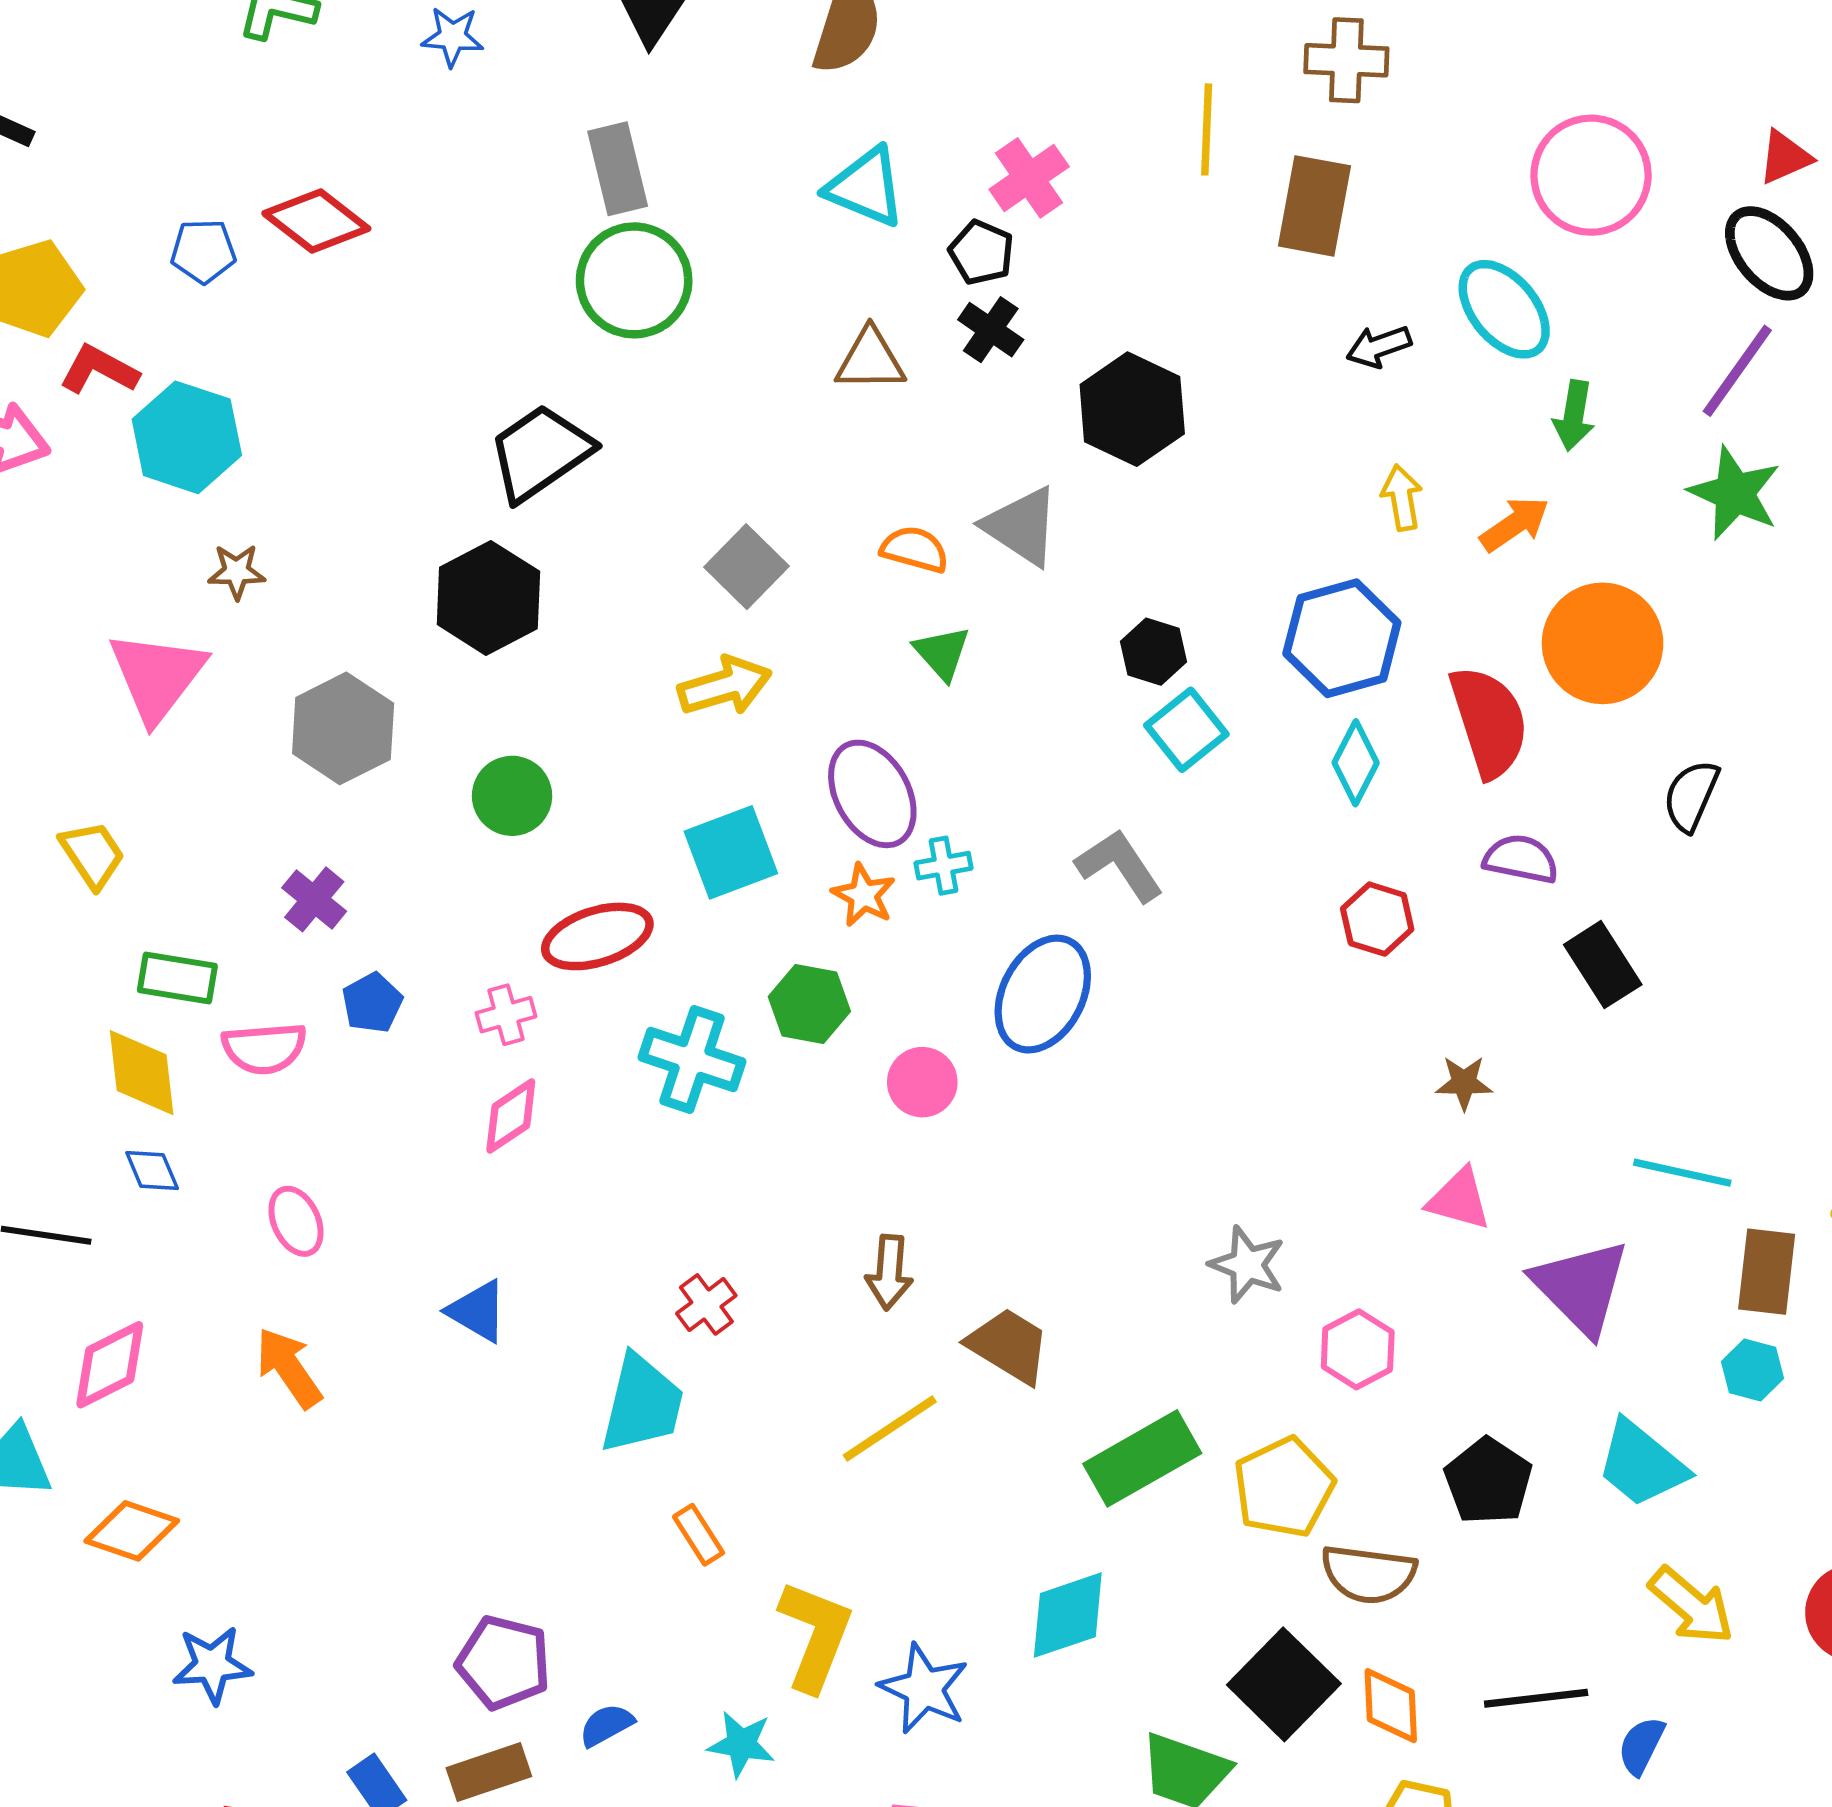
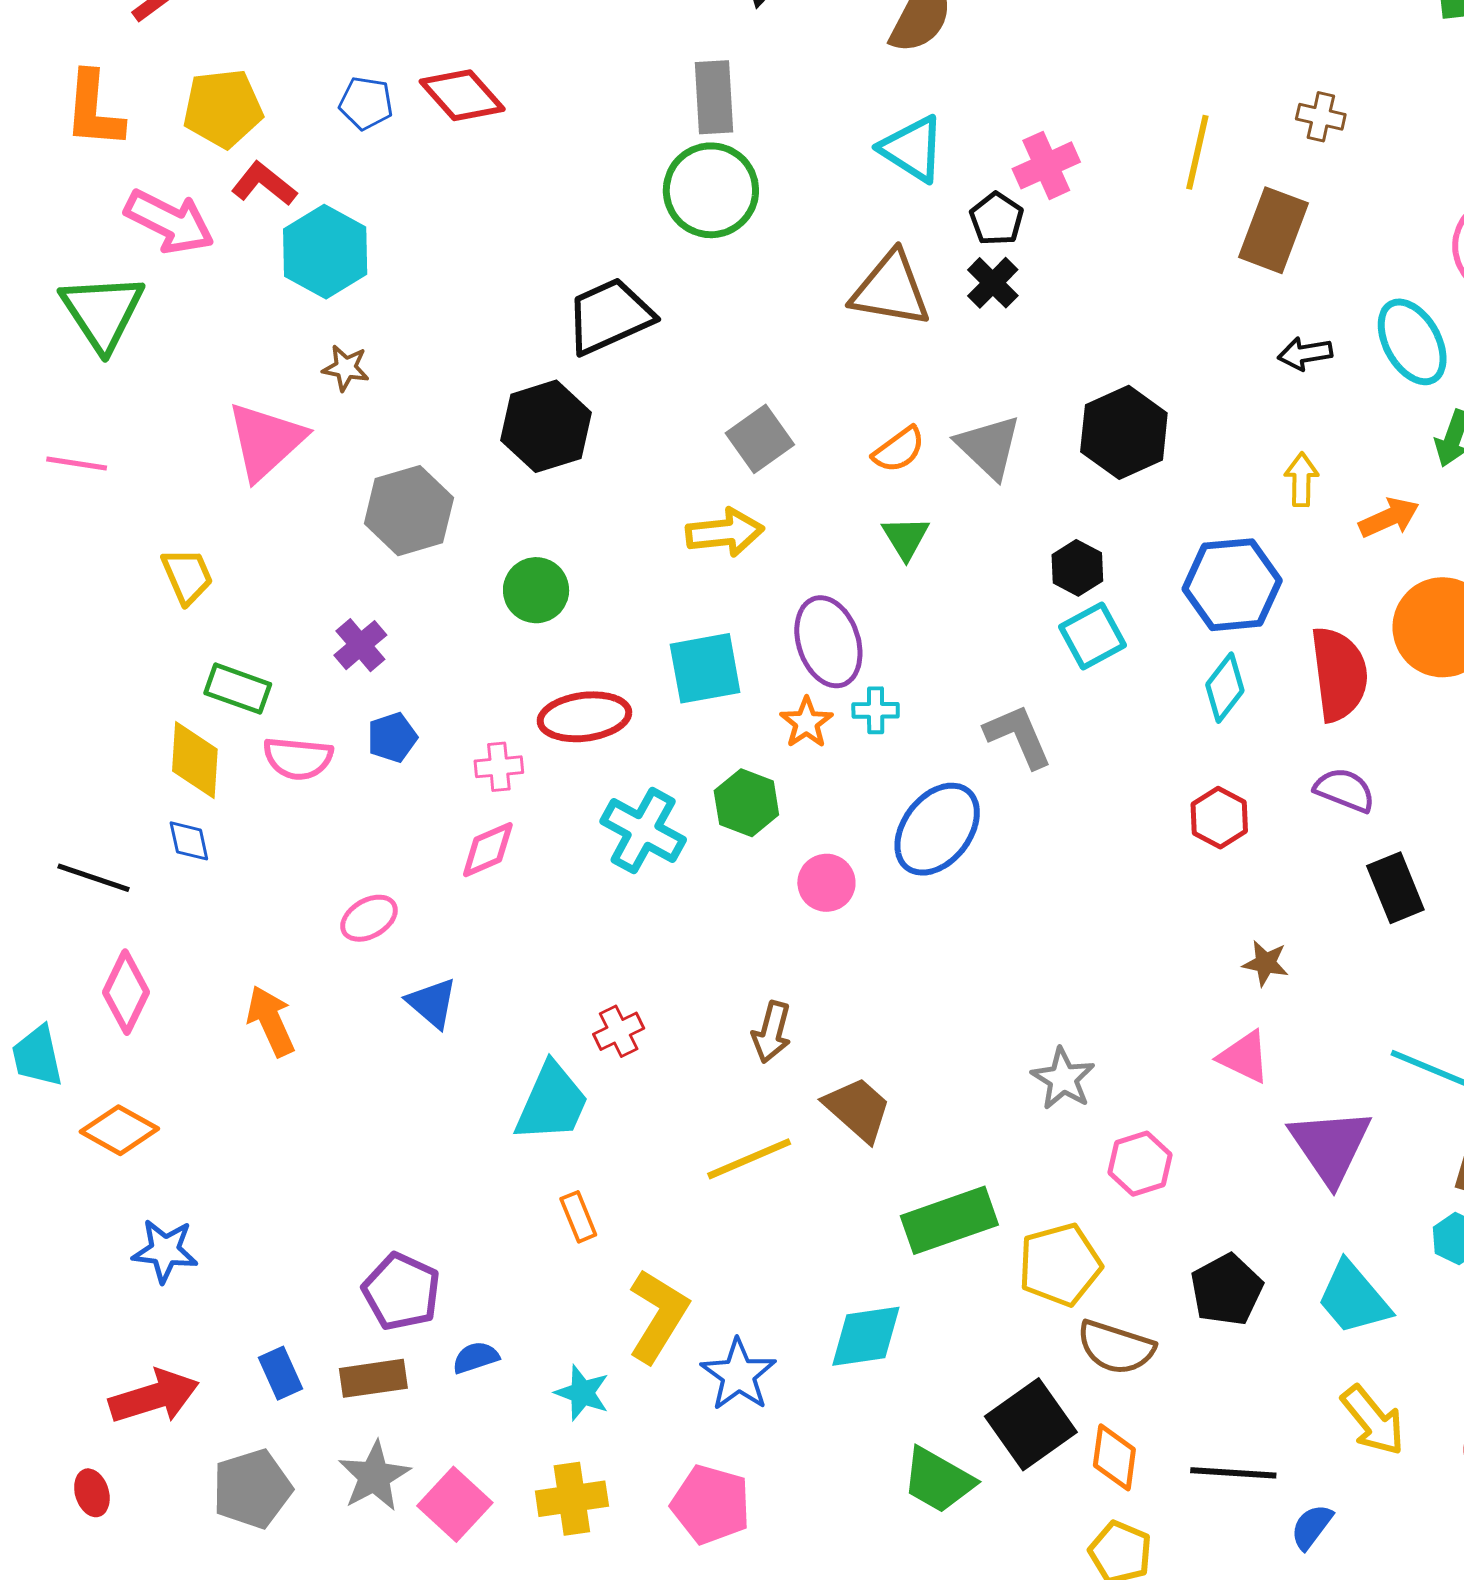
brown cross: (1346, 60) -> (1321, 117), size x0.7
brown triangle: (870, 360) -> (891, 290), size x1.4
black hexagon: (1132, 409) -> (1124, 432), moved
orange semicircle: (915, 549) -> (899, 450), turned 118
pink ellipse: (296, 1221) -> (369, 918), moved, turned 74
pink diamond: (110, 1365) -> (126, 992), turned -48

